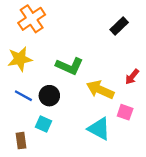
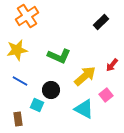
yellow arrow: (100, 90) -> (85, 76), turned 115
black circle: (49, 96) -> (51, 90), moved
pink square: (125, 112) -> (106, 95), turned 32

